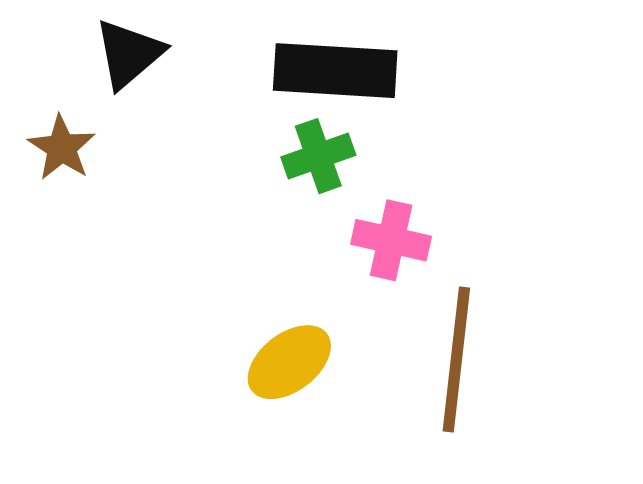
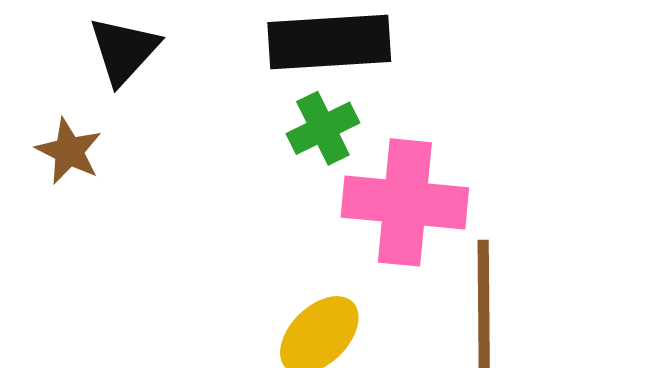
pink cross: (391, 240) -> (405, 202), size x1.6

